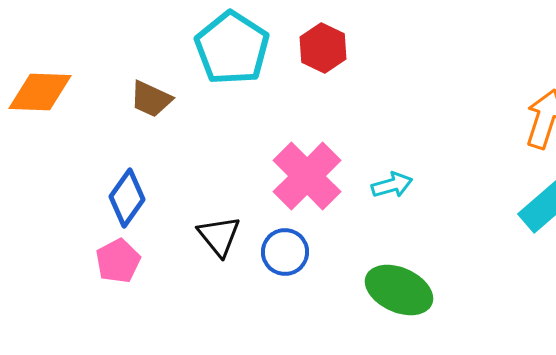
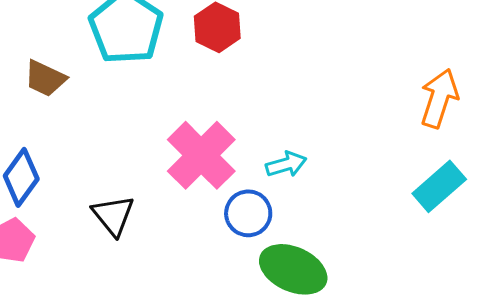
blue circle: (285, 252) -> (248, 213), moved

